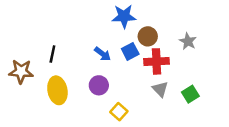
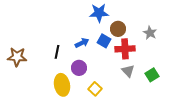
blue square: (130, 51) -> (104, 41), turned -32
black line: (52, 54) -> (57, 52), moved
blue arrow: (103, 54) -> (82, 43), turned -64
yellow ellipse: (57, 90) -> (62, 85), moved

